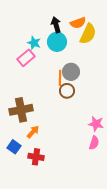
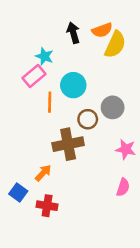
cyan circle: (57, 42) -> (73, 85), moved
gray circle: (71, 72) -> (113, 107), moved
orange line: (60, 78) -> (50, 102), moved
brown cross: (21, 110) -> (68, 144), moved
pink star: (96, 124) -> (126, 149), moved

